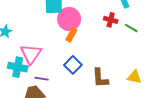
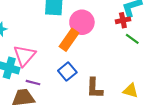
pink circle: (69, 19) -> (82, 22), moved
red cross: (111, 20) -> (123, 20), moved, turned -32
orange rectangle: (71, 35) -> (69, 40), size x1.5

